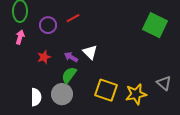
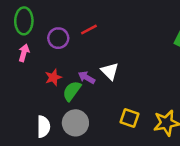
green semicircle: (69, 75) -> (72, 91), moved
yellow square: (106, 90) -> (130, 118), size x0.7

